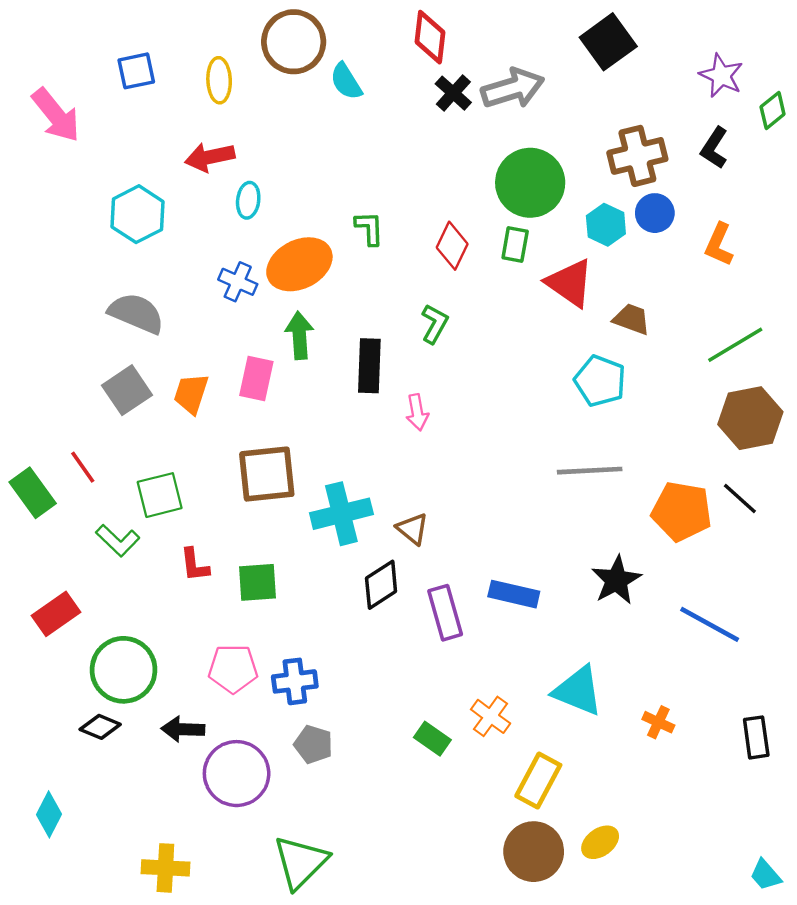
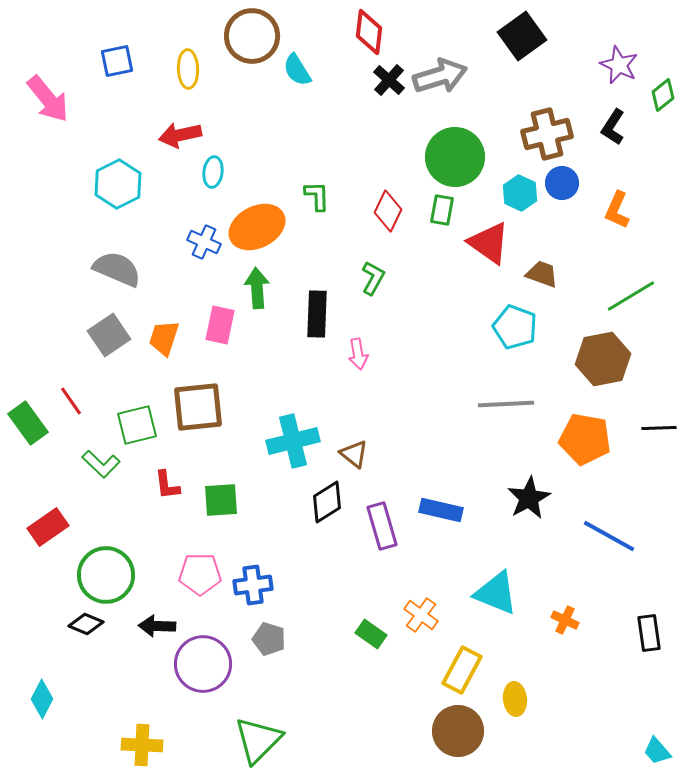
brown hexagon: (750, 418) -> (603, 359), moved
brown square: (267, 474) -> (198, 407), moved
black line: (740, 499) -> (659, 428), moved, turned -44
yellow ellipse: (600, 842) -> (515, 699), moved, turned -60

